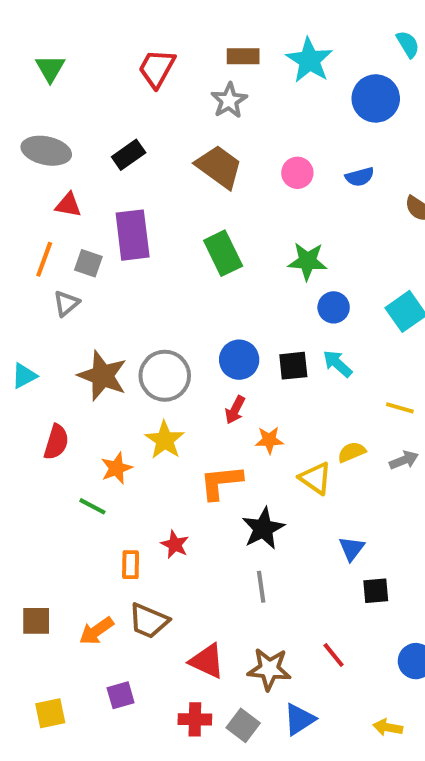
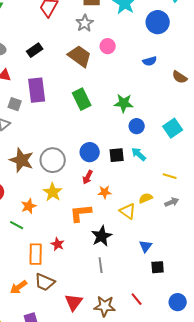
pink circle: (297, 173) -> (108, 46), moved
orange rectangle: (131, 565) -> (36, 254), size x1.5
red triangle: (207, 661) -> (74, 302), turned 42

